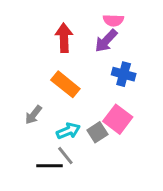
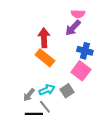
red arrow: (64, 38) -> (44, 38), moved
gray arrow: (33, 115) -> (29, 95), moved
pink square: (118, 119) -> (81, 71), moved

